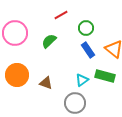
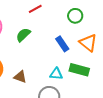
green circle: (86, 28) -> (75, 16), moved
cyan triangle: (82, 80) -> (56, 74), turned 40

